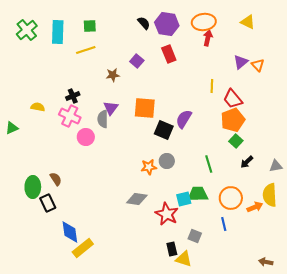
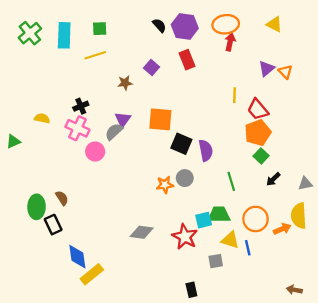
gray semicircle: (103, 119) -> (114, 132), turned 48
purple semicircle: (184, 119) -> (206, 150), moved, turned 138
gray diamond: (137, 199) -> (142, 232), moved
gray square: (195, 236) -> (216, 261), turned -32
black rectangle: (172, 249) -> (191, 290), moved
yellow triangle: (184, 259) -> (230, 240), moved

